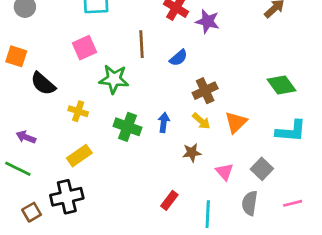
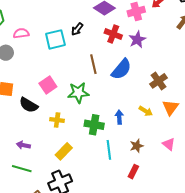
purple star: (207, 21) -> (137, 40), turned -30
pink square: (85, 48) -> (48, 85), moved
blue semicircle: (178, 58) -> (121, 69), size x1.6
brown cross: (205, 91) -> (158, 81), moved
brown star: (192, 153) -> (137, 146), moved
cyan line: (208, 214) -> (109, 150), moved

